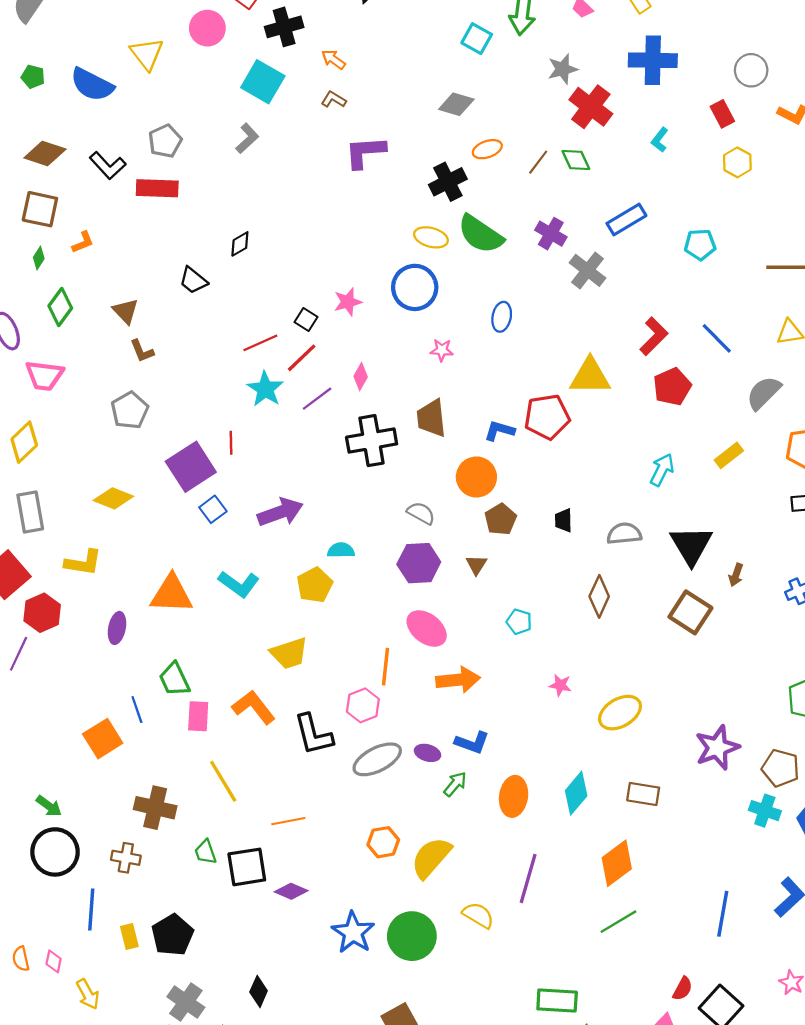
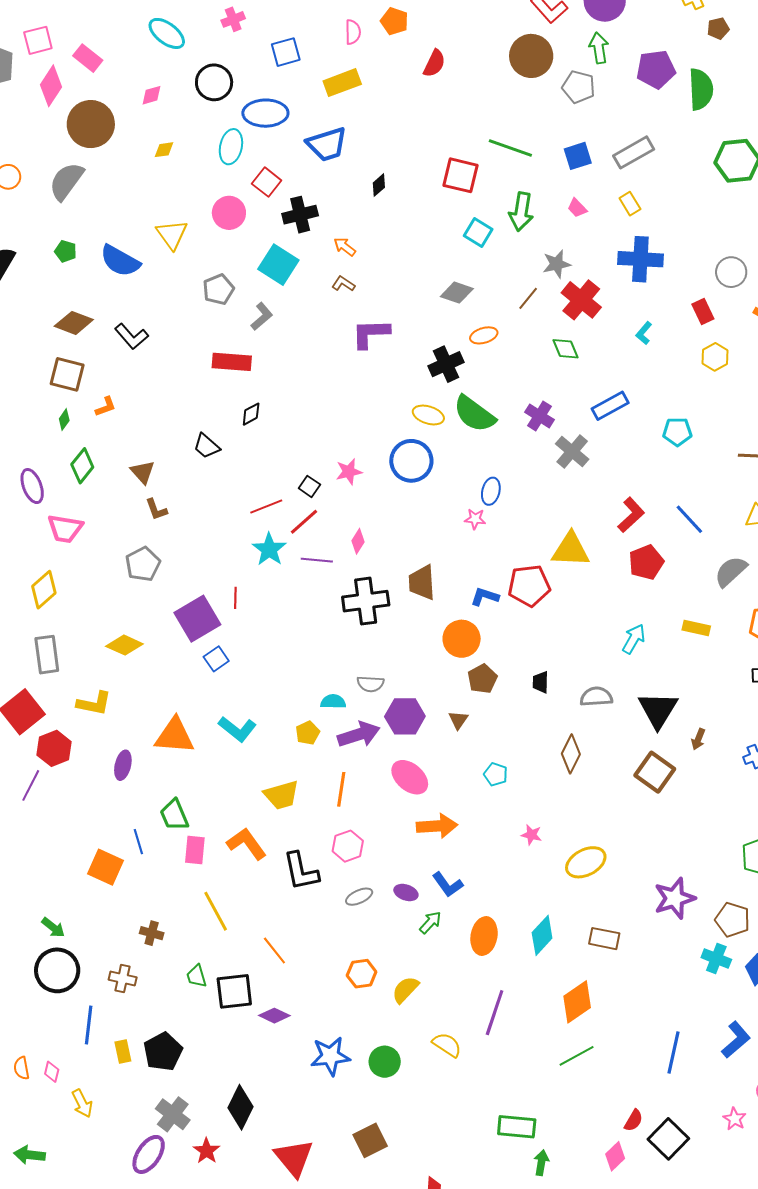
gray pentagon: (165, 141) -> (218, 289), moved
brown line: (538, 162) -> (528, 298), moved
red rectangle: (157, 188) -> (232, 362), moved
pink star: (442, 350) -> (475, 519), moved
purple line: (317, 399) -> (317, 560), turned 40
yellow rectangle: (729, 455) -> (696, 628), turned 48
purple arrow: (280, 512) -> (359, 734), moved
gray semicircle: (421, 513) -> (370, 684), moved, turned 152
yellow pentagon: (315, 585) -> (308, 733), size x0.7
orange line: (386, 667) -> (341, 789), moved
orange square: (103, 739) -> (106, 867), turned -36
blue L-shape: (472, 743) -> (448, 885), turned 32
gray ellipse: (377, 759) -> (359, 897), size x0.6
brown cross: (155, 808) -> (152, 933), size x0.6
orange line: (288, 821) -> (274, 951), turned 60
yellow semicircle: (431, 858) -> (405, 990), size x0.7
blue star: (353, 932) -> (330, 1056), turned 30
green circle: (412, 936) -> (385, 1062), size x0.7
black diamond: (259, 991) -> (241, 1107), size x1.5

